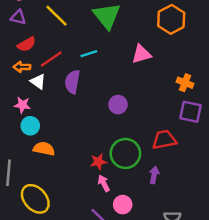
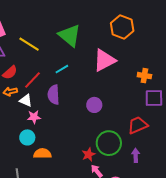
pink triangle: (141, 54) -> (104, 60), size x1.4
pink star: (22, 105) -> (34, 117), moved

